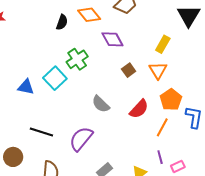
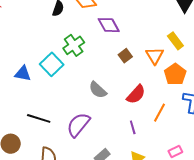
yellow rectangle: (163, 44) -> (175, 41), moved, turned -66
orange pentagon: (171, 100) -> (175, 74), moved
purple line: (160, 157) -> (133, 127), moved

